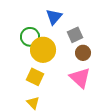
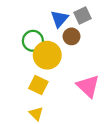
gray square: (75, 35) -> (83, 15), moved
brown circle: (83, 53) -> (71, 36), moved

